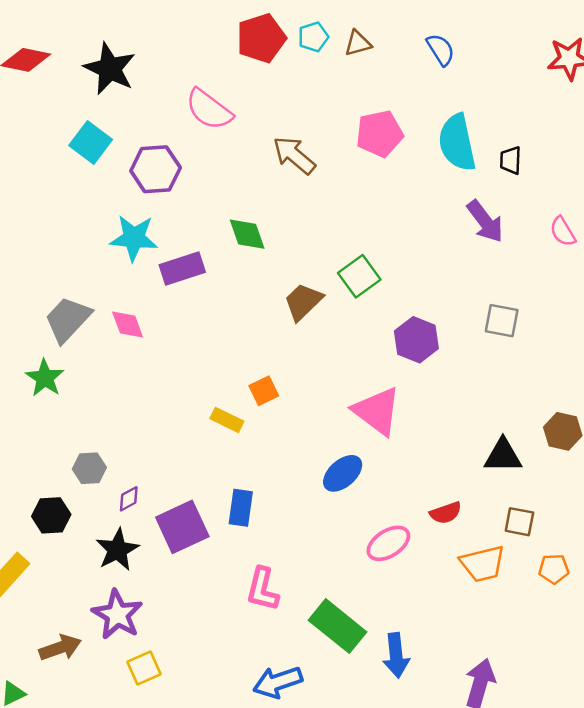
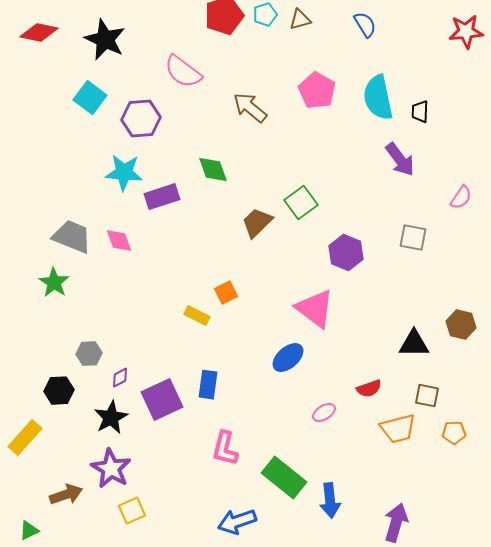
pink pentagon: (379, 134) -> (317, 91), turned -30
pink semicircle: (563, 232) -> (461, 198), moved, turned -115
gray trapezoid: (68, 319) -> (72, 237), turned 69
pink ellipse: (388, 543) -> (324, 413), size x0.7

